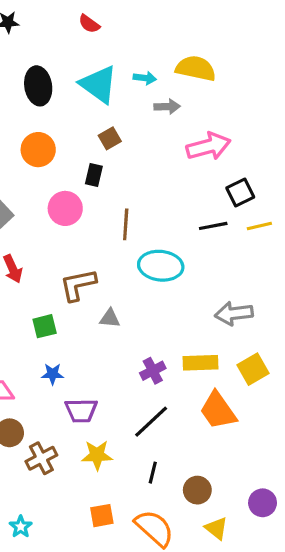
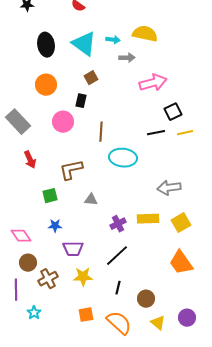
gray triangle: (110, 318) -> (91, 200), moved
orange trapezoid: (218, 411) -> (181, 263), moved
purple circle: (263, 503) -> (187, 318), moved
cyan star: (21, 527) -> (34, 313), moved

